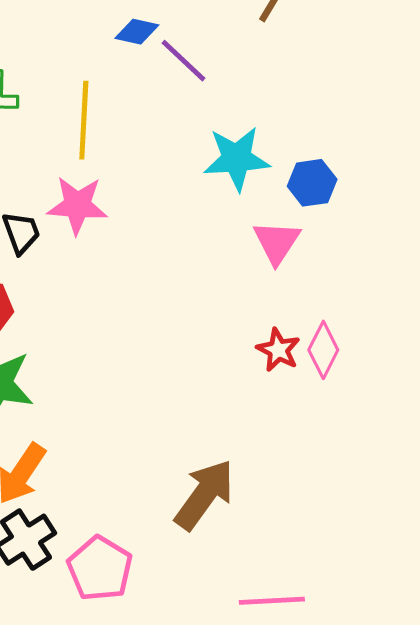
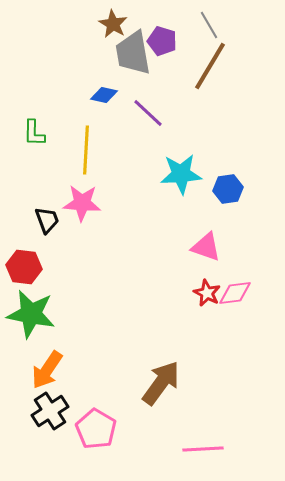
blue diamond: (137, 32) -> (104, 95), moved
pink triangle: (277, 242) -> (206, 247), moved, turned -44
pink diamond: (323, 350) -> (235, 293), turned 56

